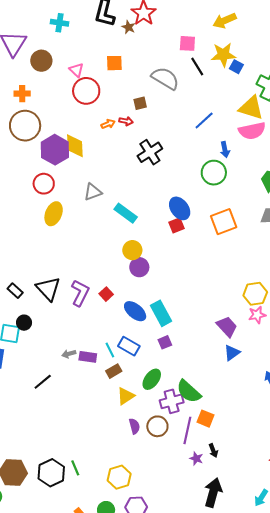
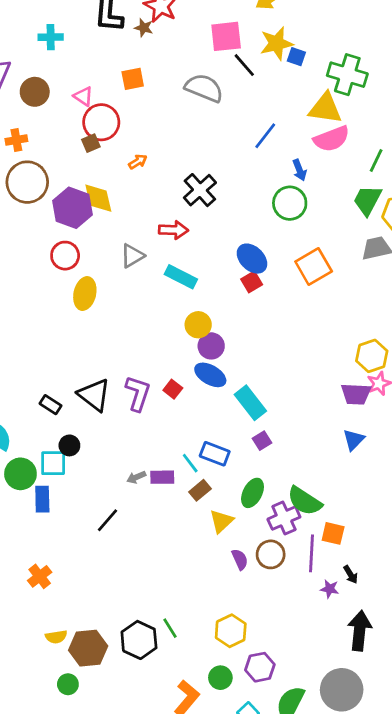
pink square: (187, 43) -> (226, 36), size x1.4
brown square: (140, 103) -> (91, 143), moved
red arrow: (126, 121) -> (173, 230), moved, size x1.5
blue ellipse: (135, 311) -> (210, 375), moved
purple trapezoid: (227, 327) -> (356, 394), moved, turned 145

